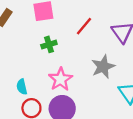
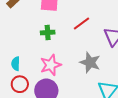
gray star: (103, 67) -> (90, 62), turned 30

